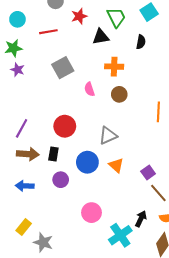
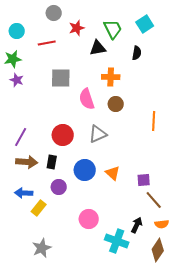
gray square: (63, 68) -> (61, 78), turned 30
pink semicircle: (89, 89) -> (87, 99), size x1.5
gray triangle: (108, 135) -> (98, 134), moved
purple square: (148, 172) -> (144, 180), turned 32
yellow rectangle: (24, 227) -> (39, 208), moved
cyan cross: (120, 235) -> (117, 241), turned -35
gray star: (43, 242) -> (42, 248), turned 30

